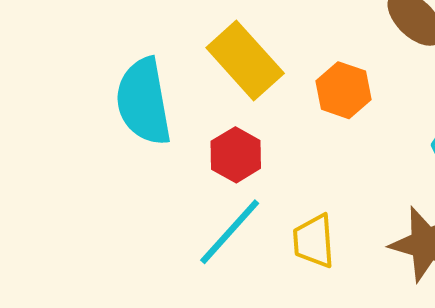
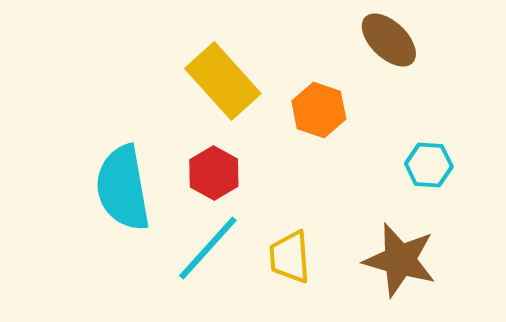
cyan semicircle: (144, 102) -> (123, 188), moved

